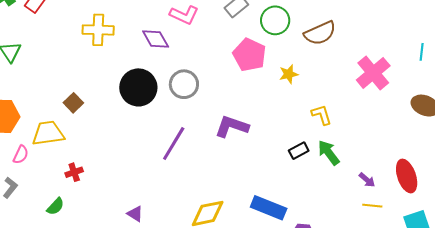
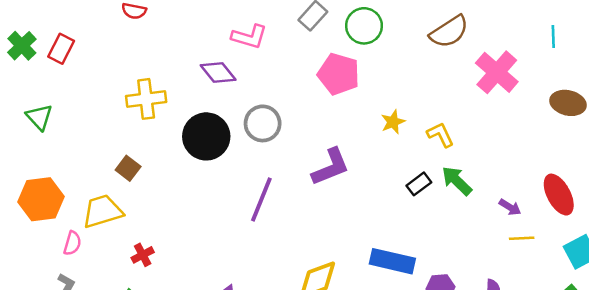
yellow cross: (98, 30) -> (146, 99), moved
brown semicircle: (320, 33) -> (449, 32), moved
yellow star: (289, 74) -> (393, 122), moved
purple L-shape: (232, 126) -> (331, 167), turned 148

